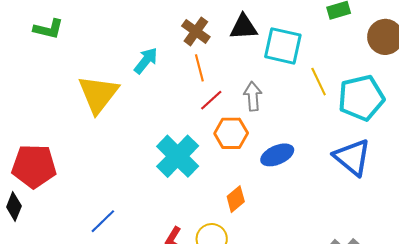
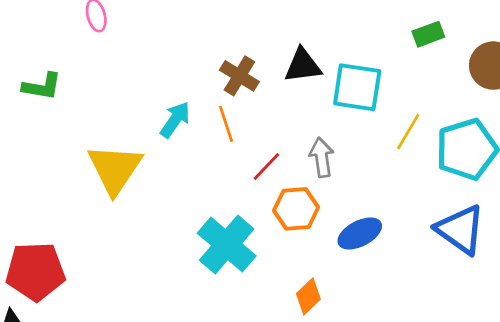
orange line: (199, 68) -> (226, 124), moved
yellow line: (319, 82) -> (408, 132), turned 60

